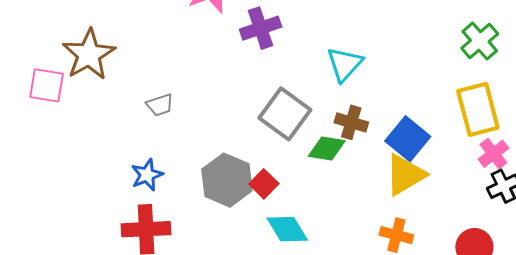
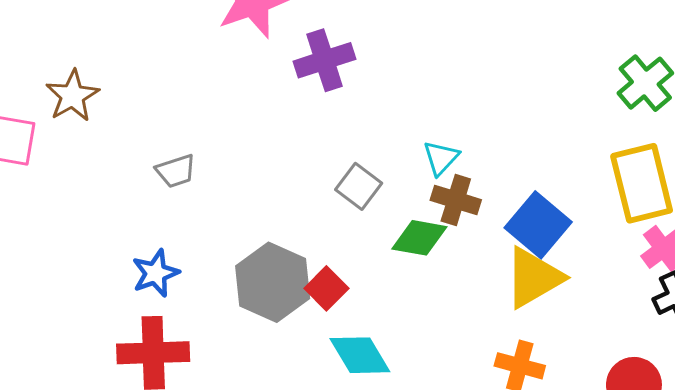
brown star: (89, 54) -> (72, 96), size x0.7
cyan triangle: (345, 64) -> (441, 158), moved, size x0.7
gray square: (285, 114) -> (359, 186), size x0.6

